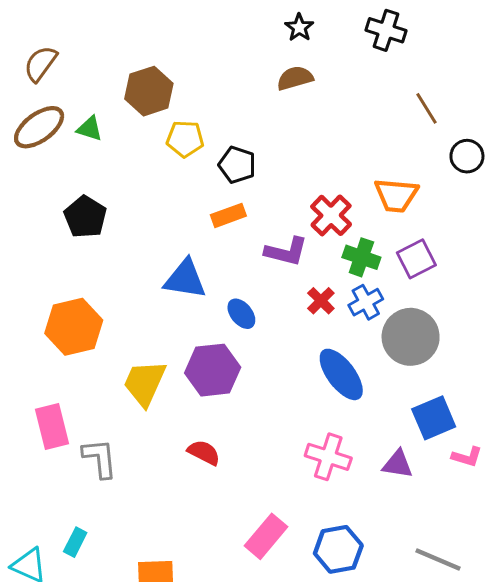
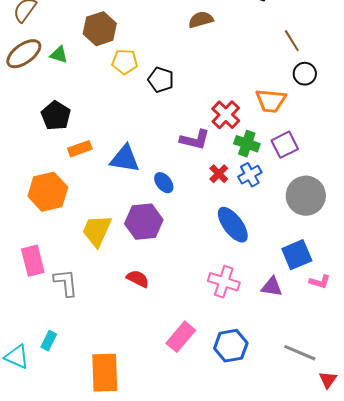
black circle: (467, 156) -> (305, 74), moved
orange rectangle: (228, 215) -> (80, 149), moved
gray circle: (411, 337) -> (306, 196), moved

